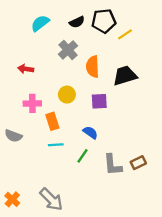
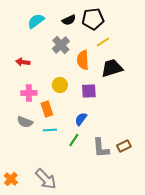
yellow line: (125, 34) -> (103, 42), moved
blue semicircle: (90, 132) -> (81, 119), turned -88
gray semicircle: (13, 136) -> (25, 122), moved

